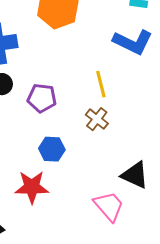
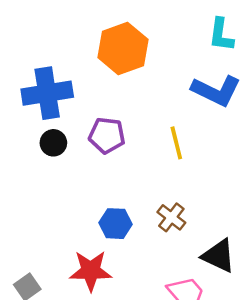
purple pentagon: (42, 98) -> (107, 135), moved
brown cross: (97, 119) -> (171, 217), moved

